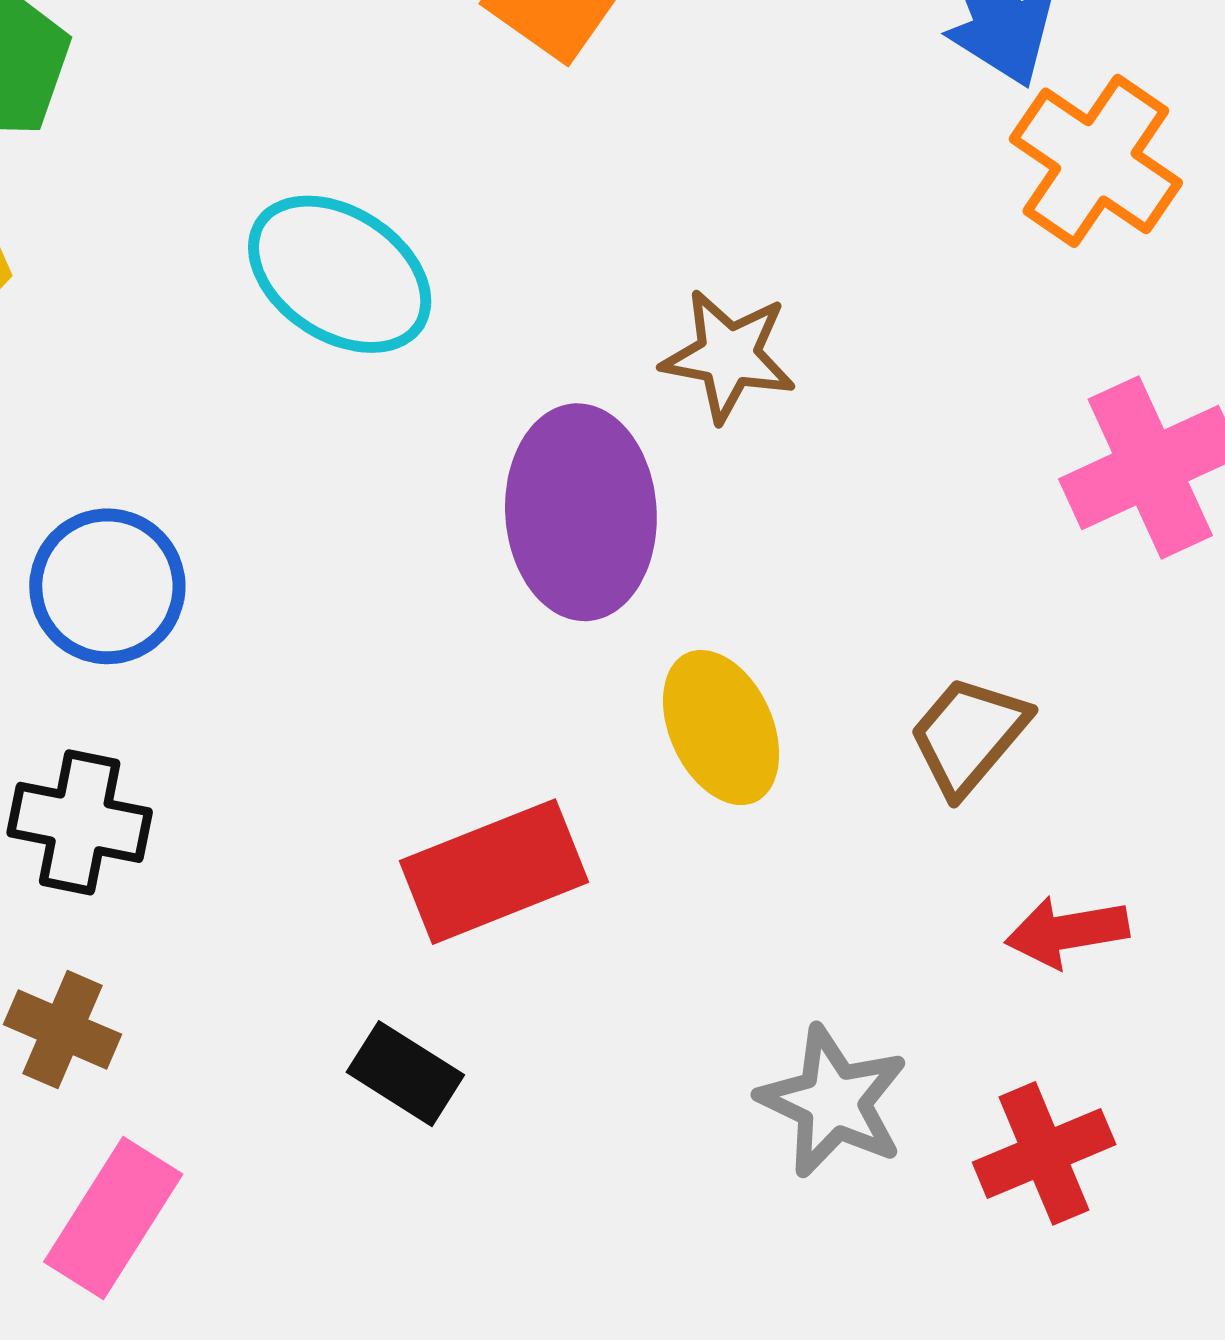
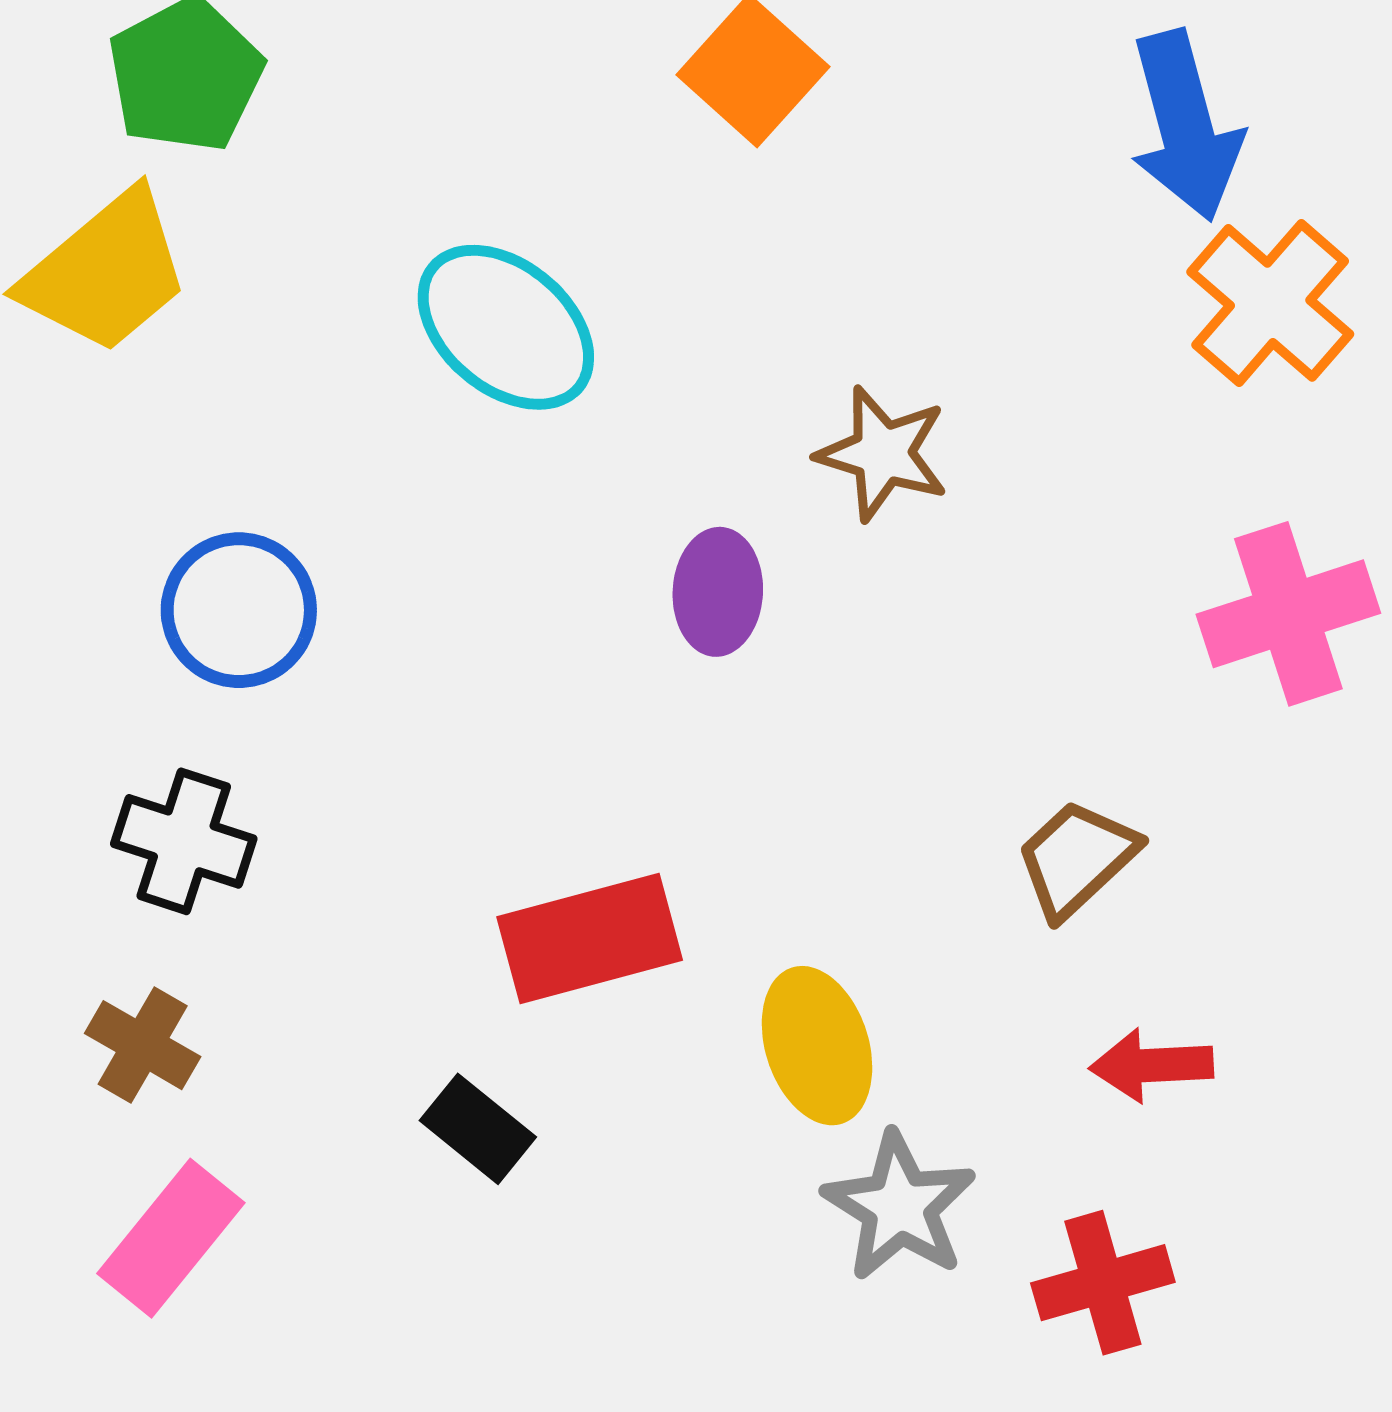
purple ellipse: (581, 512) -> (718, 592), size x0.6
yellow ellipse: (721, 728) -> (817, 1046), moved

